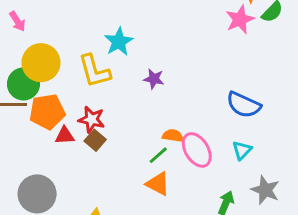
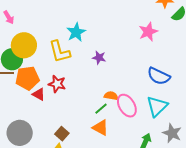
pink star: (240, 19) -> (148, 32), moved
red triangle: (65, 136) -> (39, 94), turned 32
brown square: (95, 140) -> (62, 134), moved
cyan triangle: (242, 150) -> (157, 106), size x1.6

